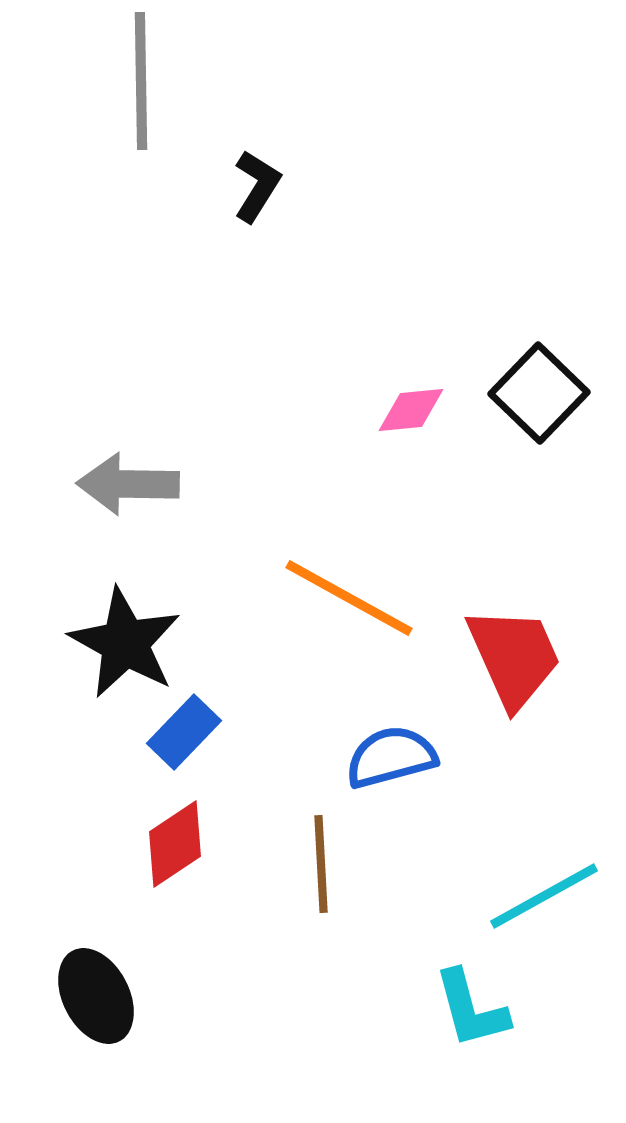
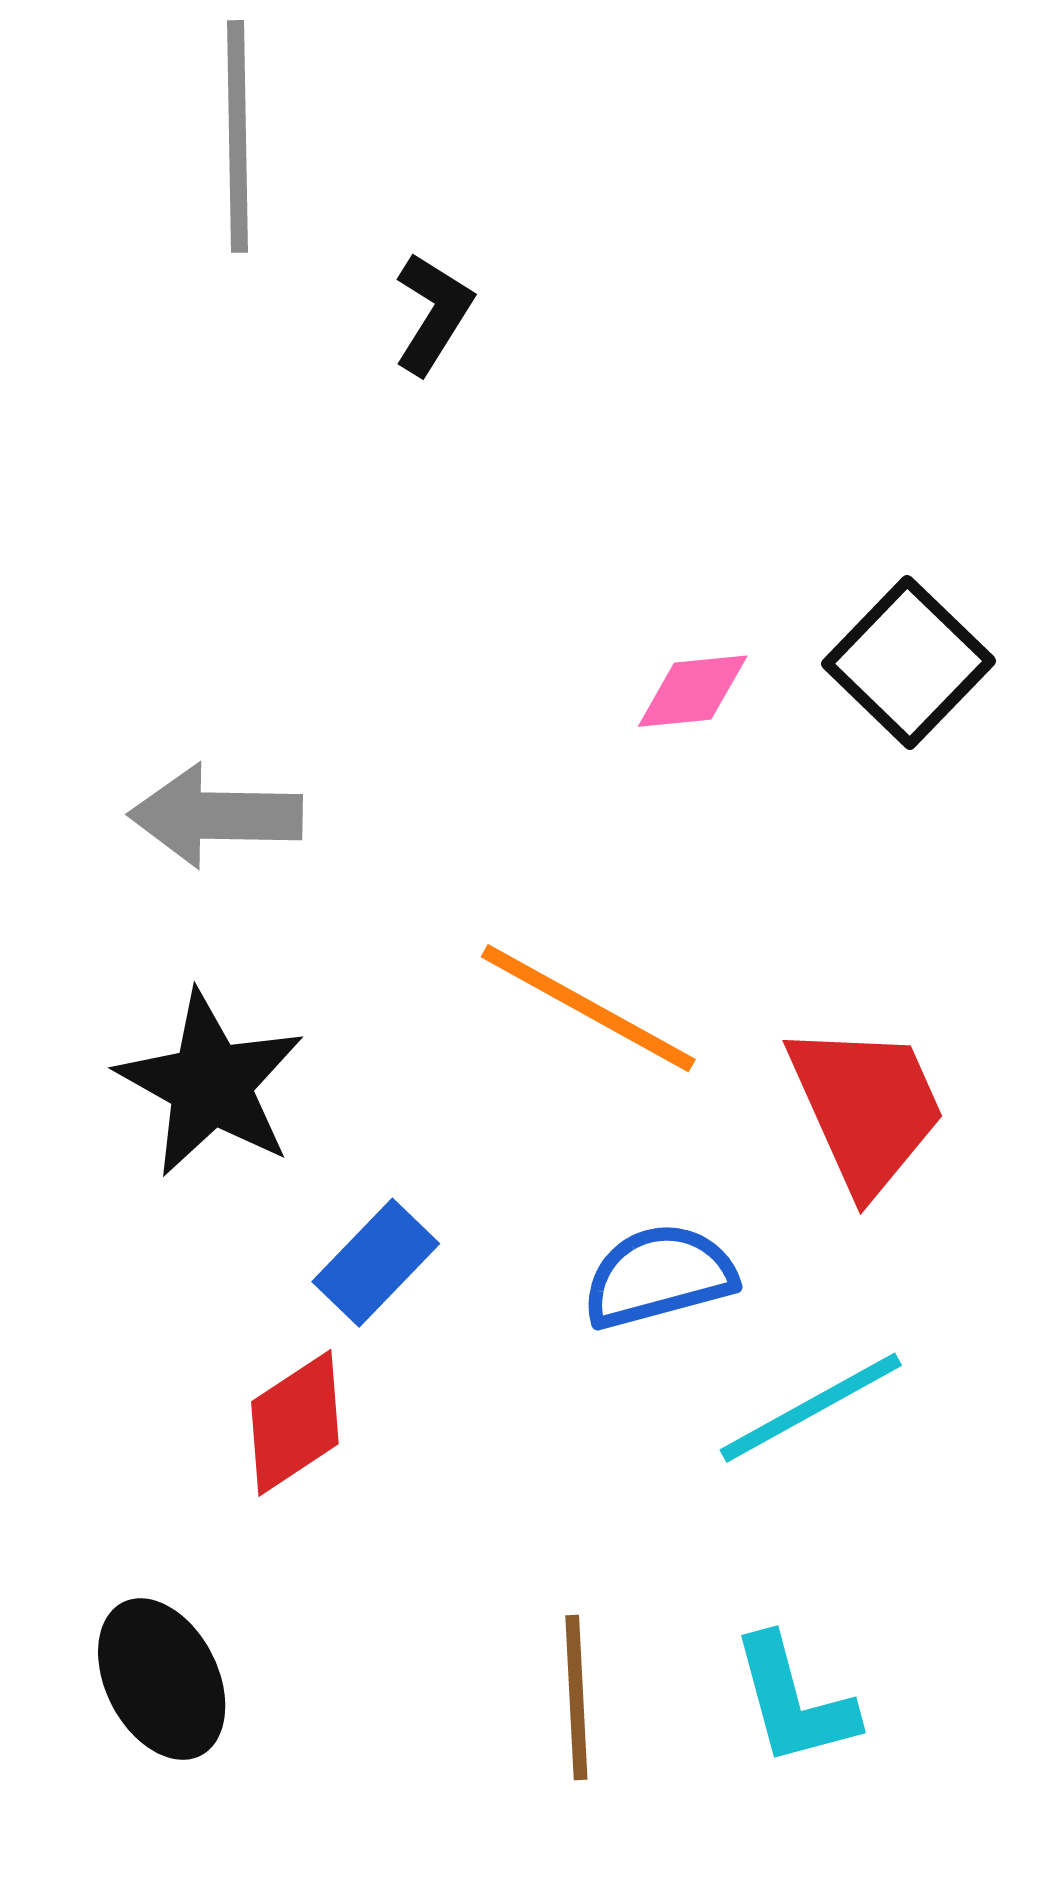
blue rectangle: (184, 732) -> (376, 1263), moved
brown line: (321, 864) -> (576, 1698), moved
cyan line: (544, 896) -> (811, 1408), moved

